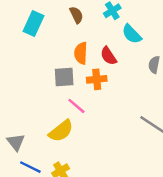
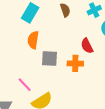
orange semicircle: (81, 53) -> (33, 40), moved
pink line: (76, 106) -> (25, 85), moved

